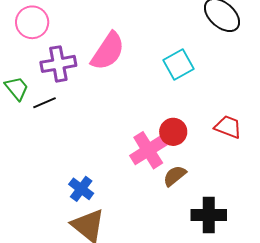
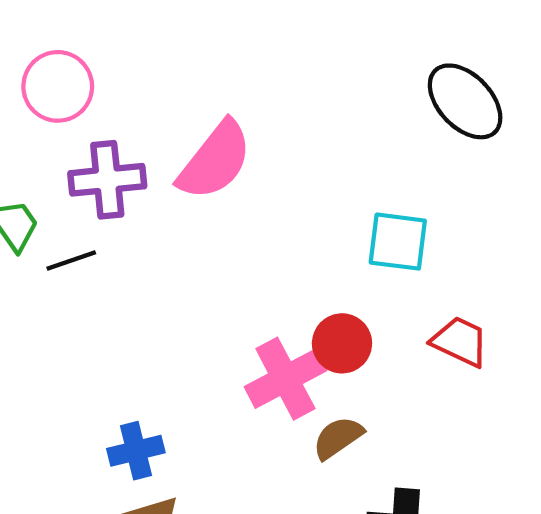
cyan square: (179, 64) -> (398, 242), moved, turned 32
blue cross: (81, 189) -> (136, 451), turned 35

